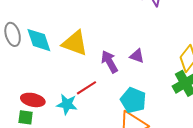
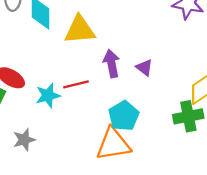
yellow triangle: (75, 43) -> (80, 30), turned -44
cyan star: (67, 104) -> (48, 96), turned 30

